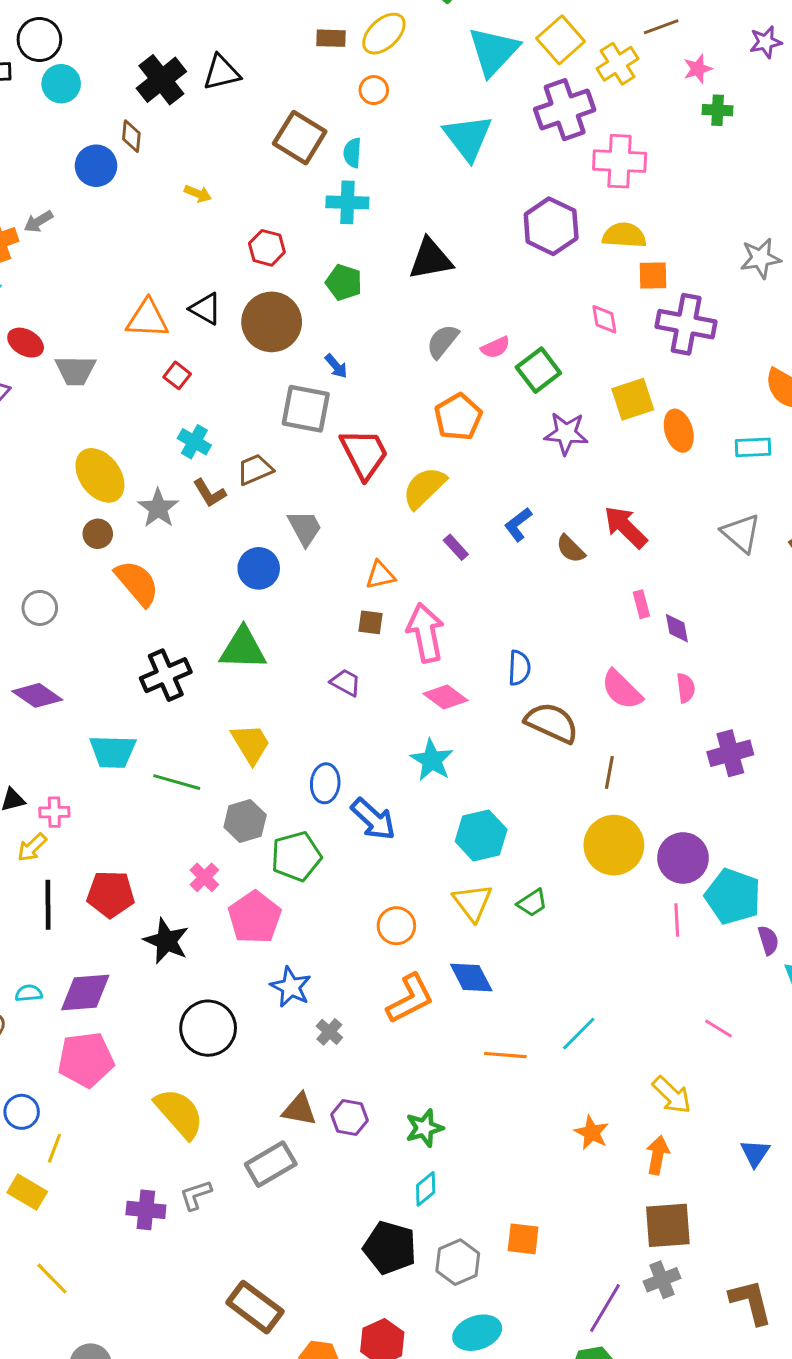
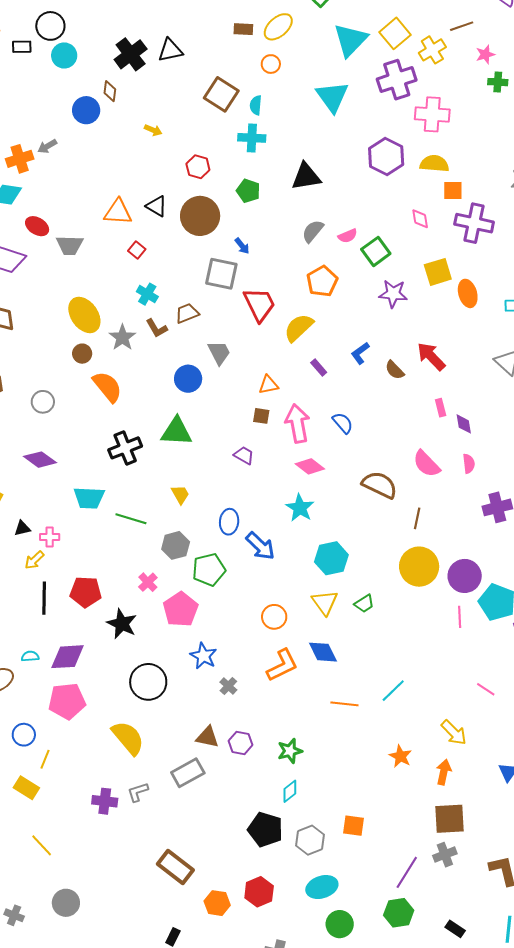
blue semicircle: (519, 668) -> (343, 423), moved, turned -45
yellow trapezoid: (251, 744) -> (180, 495), size x0.7

